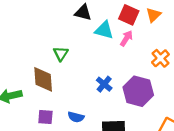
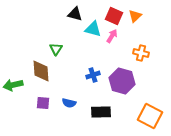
orange cross: (160, 58) -> (141, 53), turned -35
blue cross: (104, 84) -> (93, 75), turned 32

